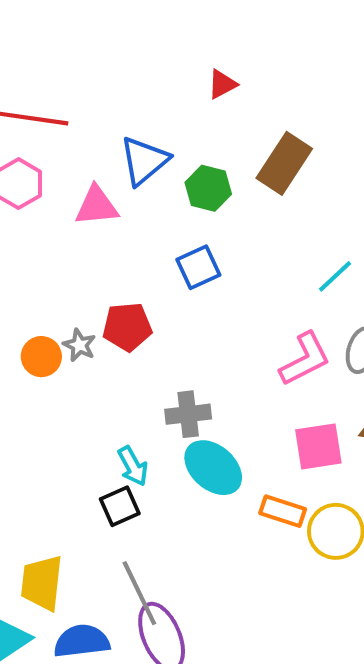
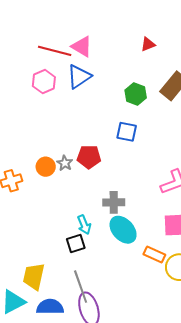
blue triangle: (144, 161) -> (79, 76), moved
pink triangle: (97, 206) -> (82, 47), moved, turned 30
blue square: (198, 267) -> (127, 132), turned 30

